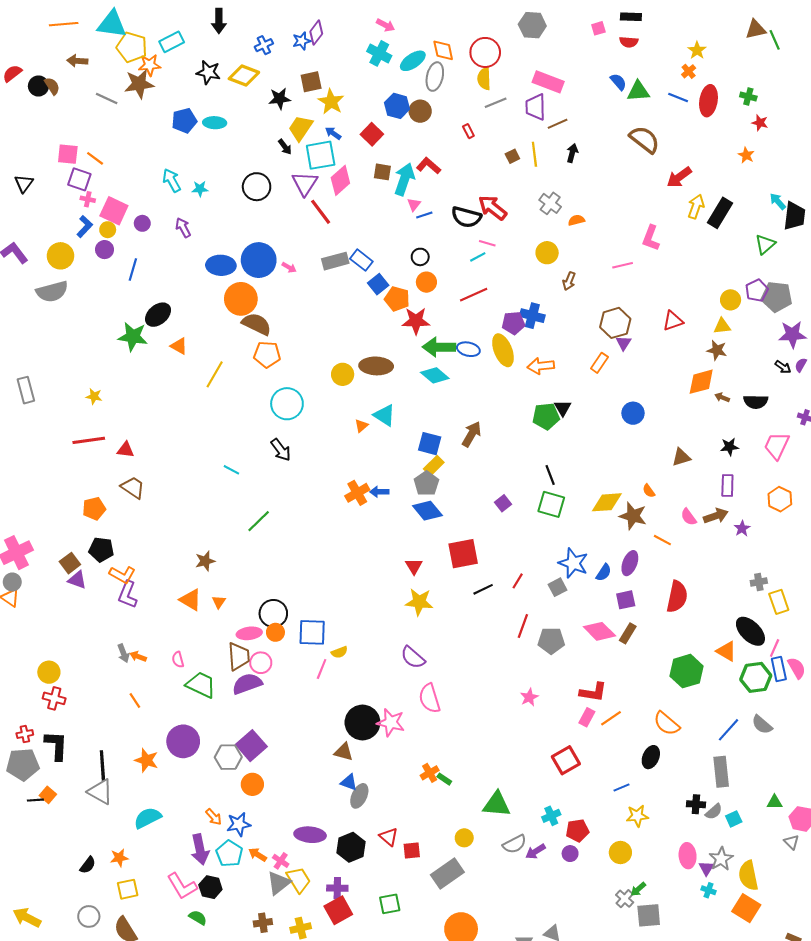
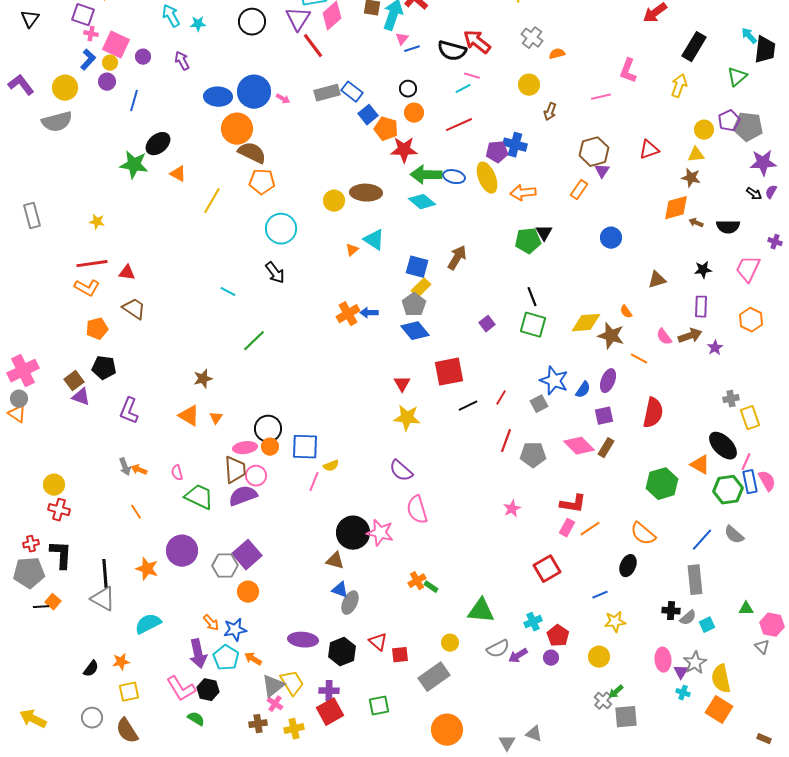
yellow arrow: (696, 207) -> (679, 86), moved
orange L-shape: (122, 575) -> (87, 288), moved
red pentagon: (577, 830) -> (558, 636), turned -30
pink cross: (281, 861) -> (275, 704), moved

